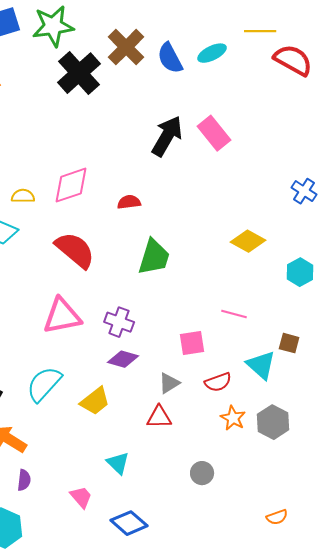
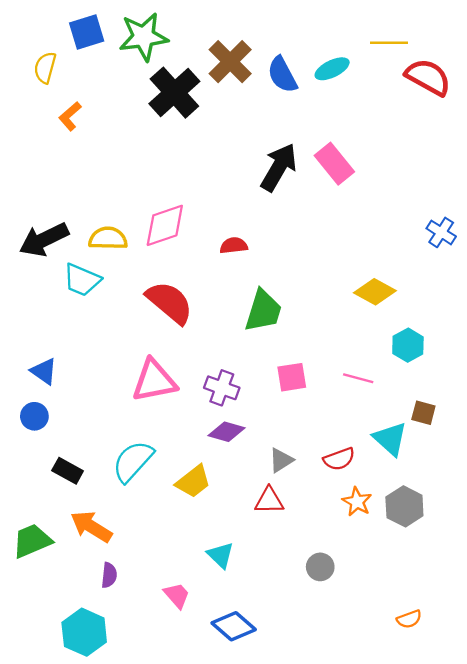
yellow semicircle: (23, 196) -> (108, 238), size x1.4
cyan hexagon: (300, 272) -> (408, 345), moved
pink square: (192, 343) -> (292, 377), moved

